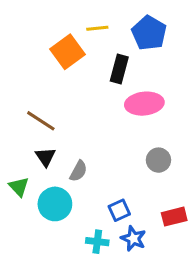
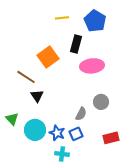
orange square: (67, 52) -> (48, 57), moved
black triangle: (46, 157) -> (37, 96), moved
gray semicircle: (78, 171) -> (81, 114), moved
blue star: (133, 238) -> (57, 133), moved

